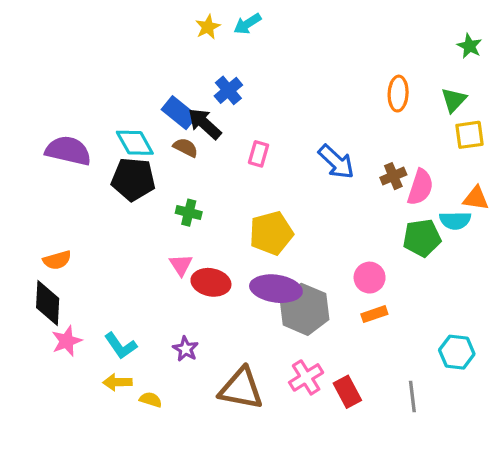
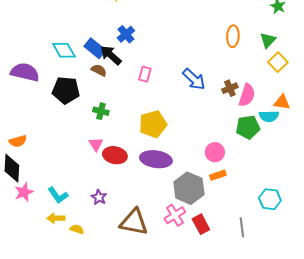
yellow square: (469, 135) -> (278, 62), turned -36
cyan diamond: (135, 143) -> (64, 50), moved
gray hexagon: (305, 309) -> (189, 188), moved

